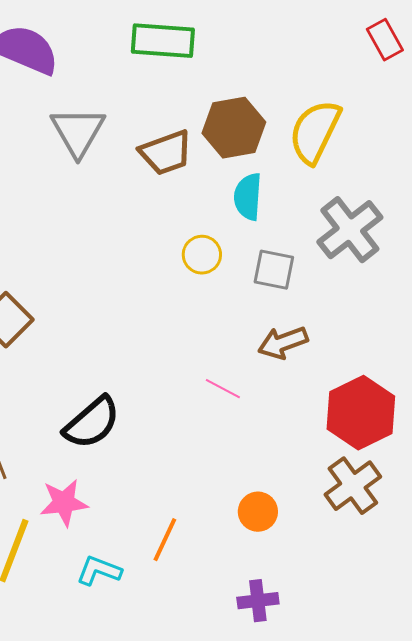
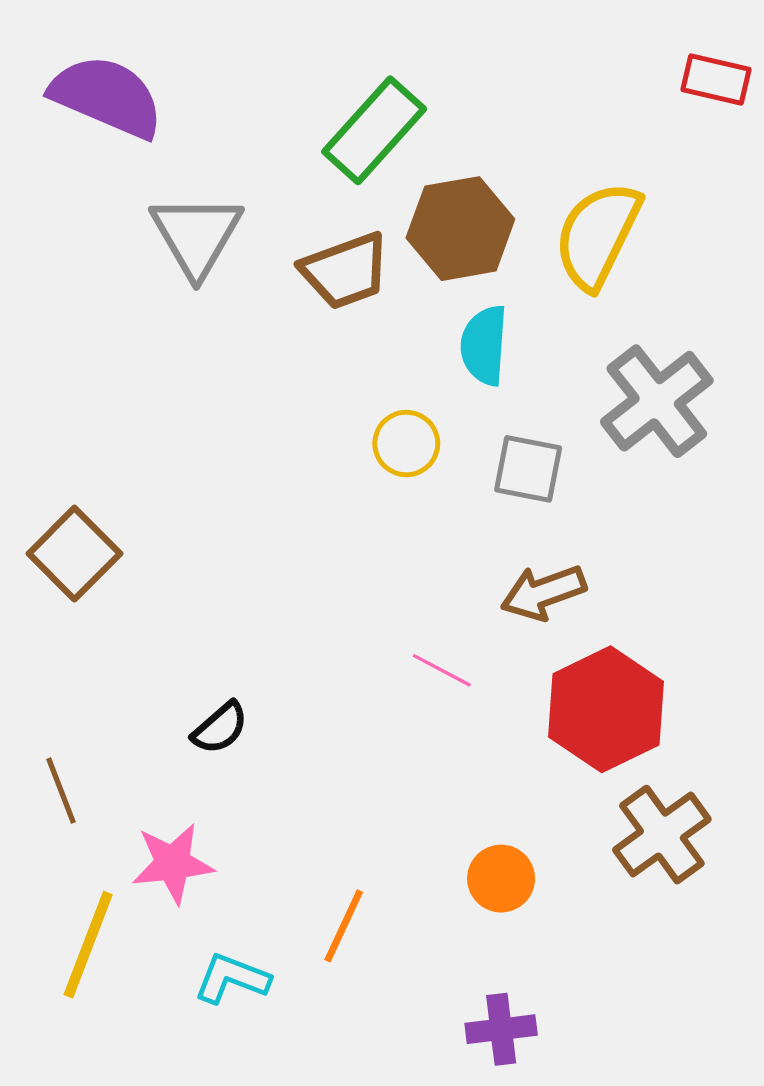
red rectangle: (385, 40) -> (716, 80), turned -48
green rectangle: (163, 41) -> (374, 130), moved, turned -52
red hexagon: (361, 413) -> (606, 709), moved
black semicircle: (92, 423) -> (220, 728), size x0.6

